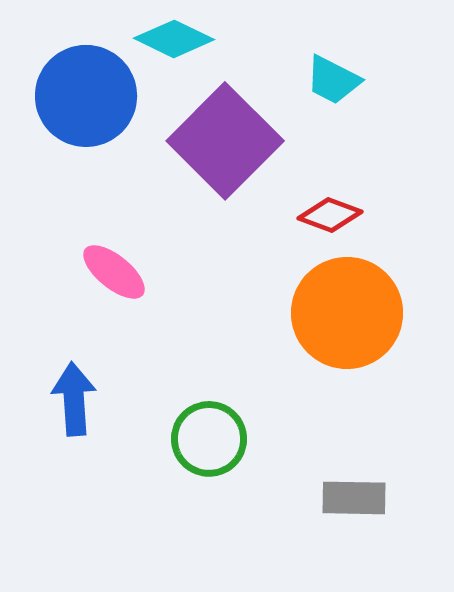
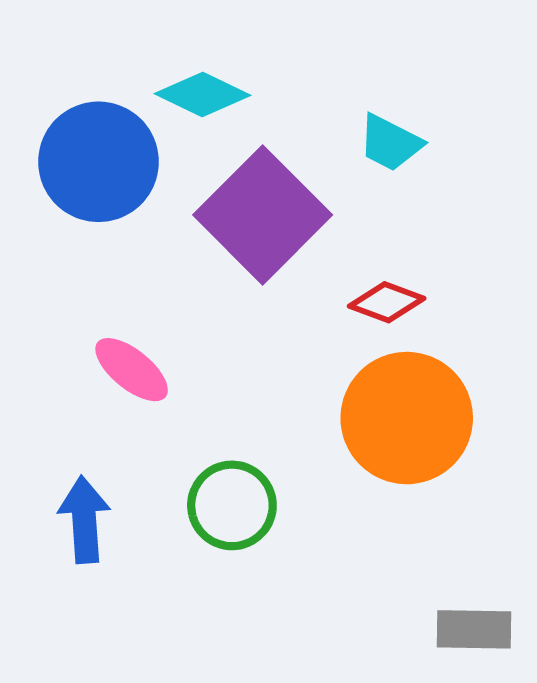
green circle: (209, 439) -> (232, 505), moved
gray rectangle: (354, 498) -> (474, 629), moved

